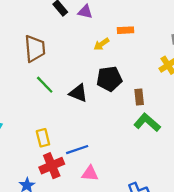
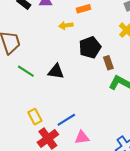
yellow arrow: (101, 44) -> (66, 25), turned 40
black pentagon: (109, 79) -> (90, 47), moved

